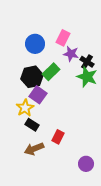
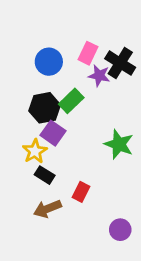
black cross: (87, 62) -> (120, 63), moved, size x1.5
green star: (87, 77) -> (119, 144), moved

